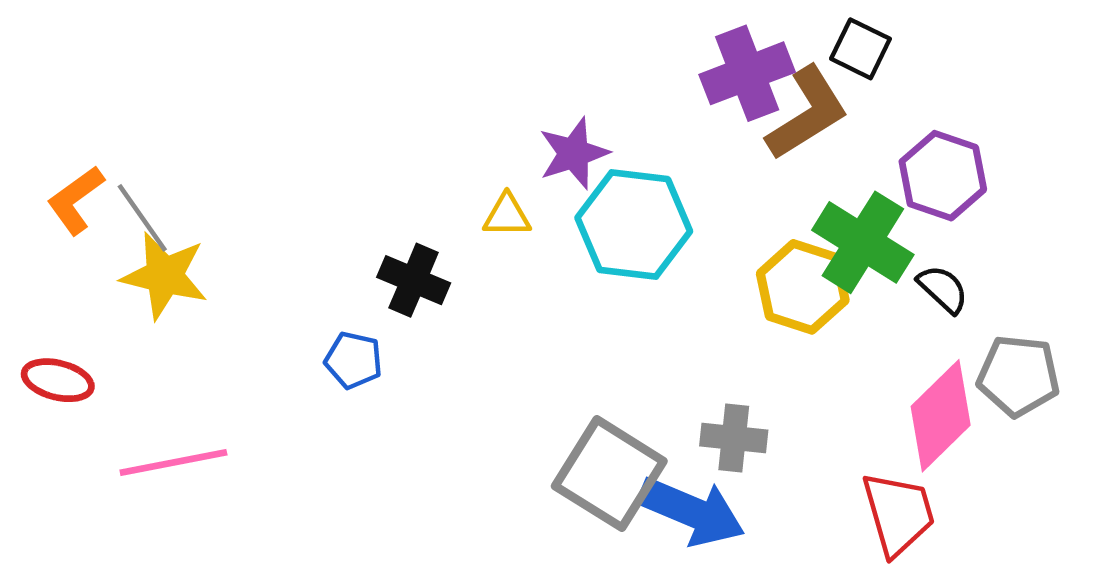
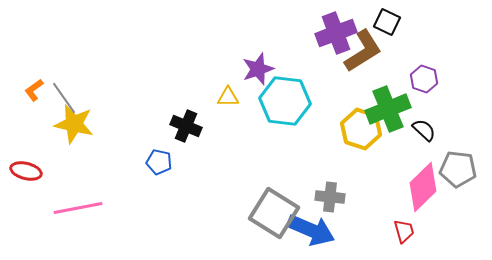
purple hexagon: (943, 176) -> (424, 79), size x0.7
orange L-shape: (76, 200) -> (34, 90), size x0.7
green cross: (863, 242) -> (388, 109), turned 36
red trapezoid: (898, 514) -> (404, 231), size x0.6

